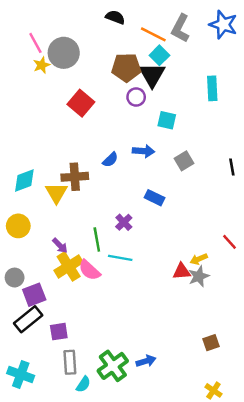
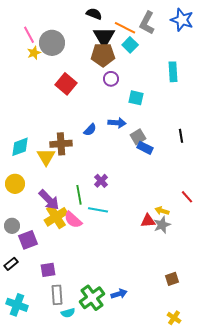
black triangle: (152, 75) -> (104, 37), moved
gray square: (184, 161) -> (138, 137), moved
black line: (232, 167) -> (181, 136), moved
blue rectangle: (155, 198) -> (145, 148), moved
purple arrow: (60, 246) -> (49, 200), size x1.6
yellow arrow: (199, 259) -> (162, 211), turned 40
black rectangle: (28, 319) -> (11, 264), moved, size x0.6
cyan semicircle: (83, 384) -> (68, 313), turned 40

